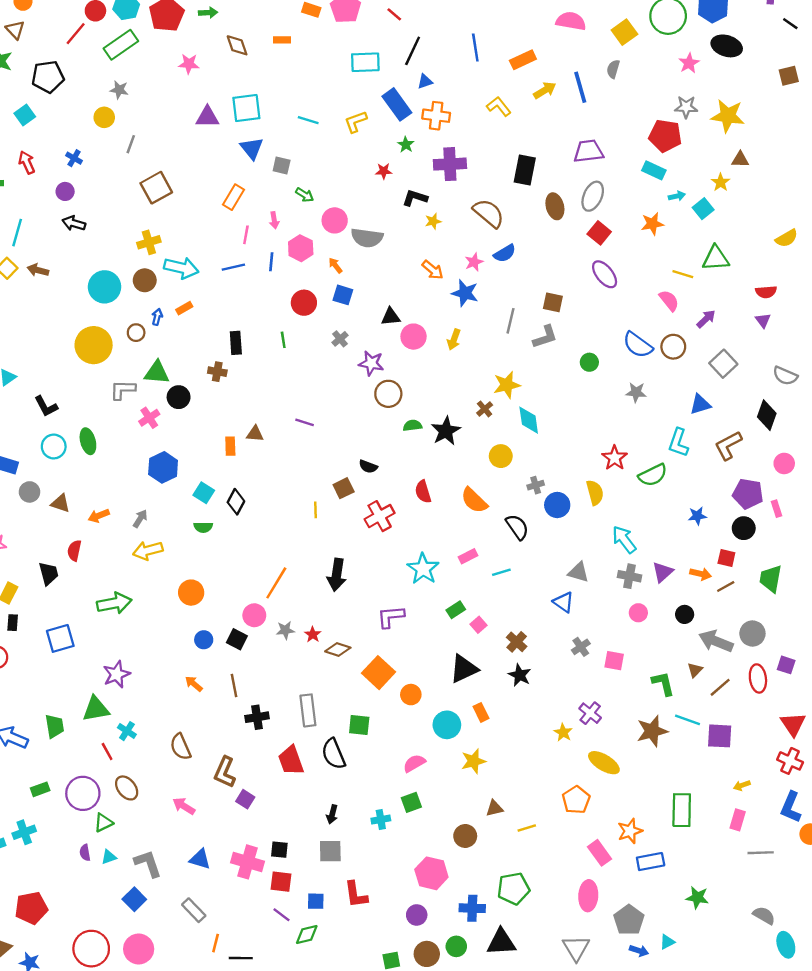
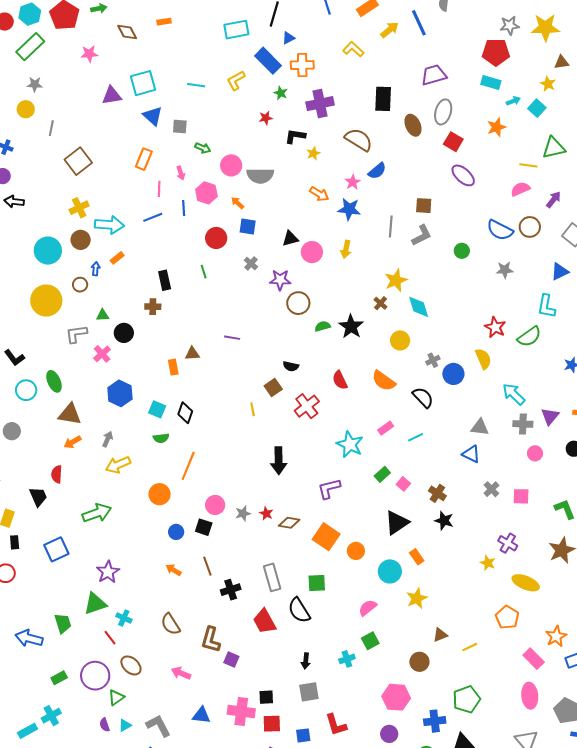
pink semicircle: (669, 301) -> (520, 189), turned -66
green triangle: (157, 373) -> (103, 315), size x0.6
brown triangle: (60, 503) -> (70, 414), moved, size x1.4
orange line: (276, 583) -> (188, 466), moved

